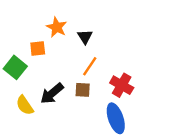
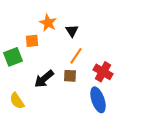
green square: (15, 67) -> (13, 57), turned 30
yellow semicircle: (25, 105) -> (17, 101), moved

